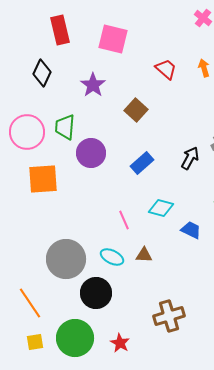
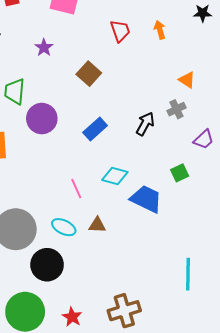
red trapezoid: (166, 69) -> (120, 31), turned 30
purple star: (93, 85) -> (44, 48), size x0.7
blue trapezoid: (191, 230) -> (146, 199), size x1.5
brown cross: (169, 316) -> (124, 311), moved

